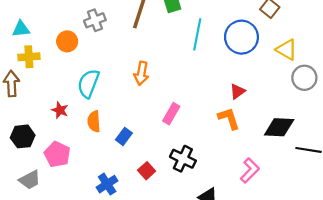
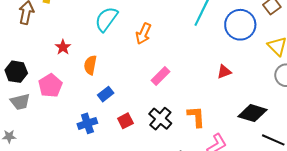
cyan semicircle: (88, 83) -> (106, 19), moved
orange L-shape: (229, 118) -> (196, 117), moved
black hexagon: (23, 136) -> (16, 72), moved
blue rectangle: (124, 136) -> (106, 94), moved

